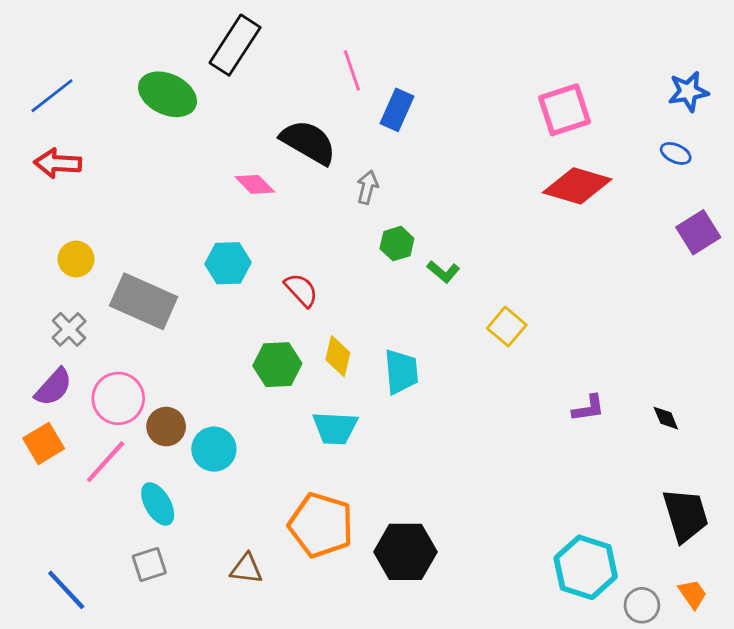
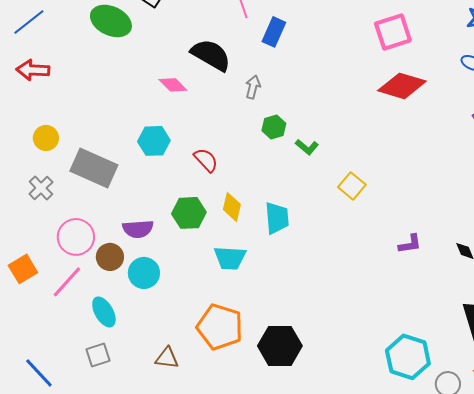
purple semicircle: (53, 387) -> (138, 229), moved, turned 44

